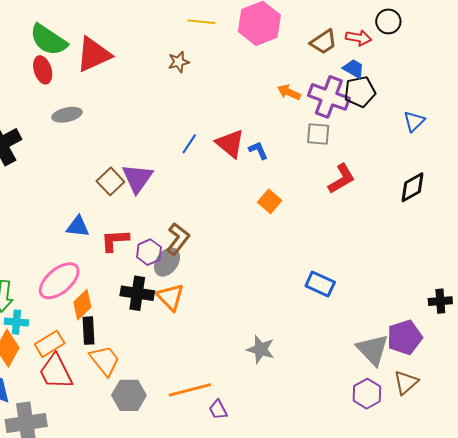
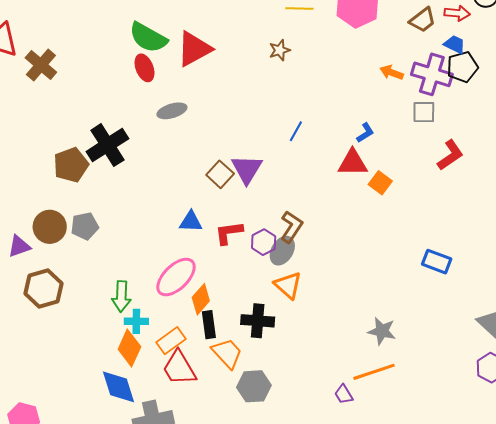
red triangle: (230, 144) -> (353, 163), moved, turned -36
blue L-shape: (258, 150) -> (365, 133), turned 85
black cross: (137, 293) -> (258, 321), moved
orange line: (190, 390) -> (374, 372), moved

